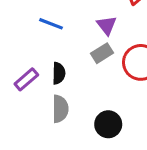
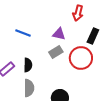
purple triangle: (107, 25) -> (59, 34), turned -40

